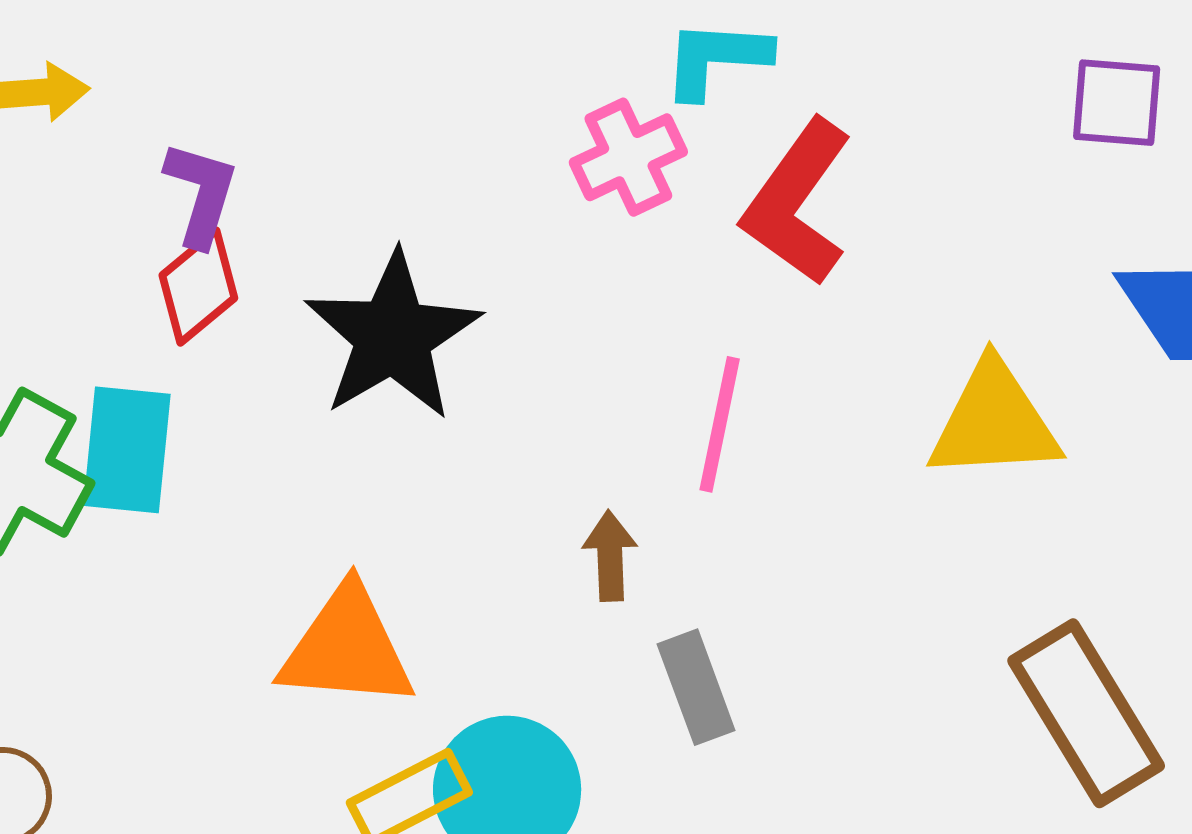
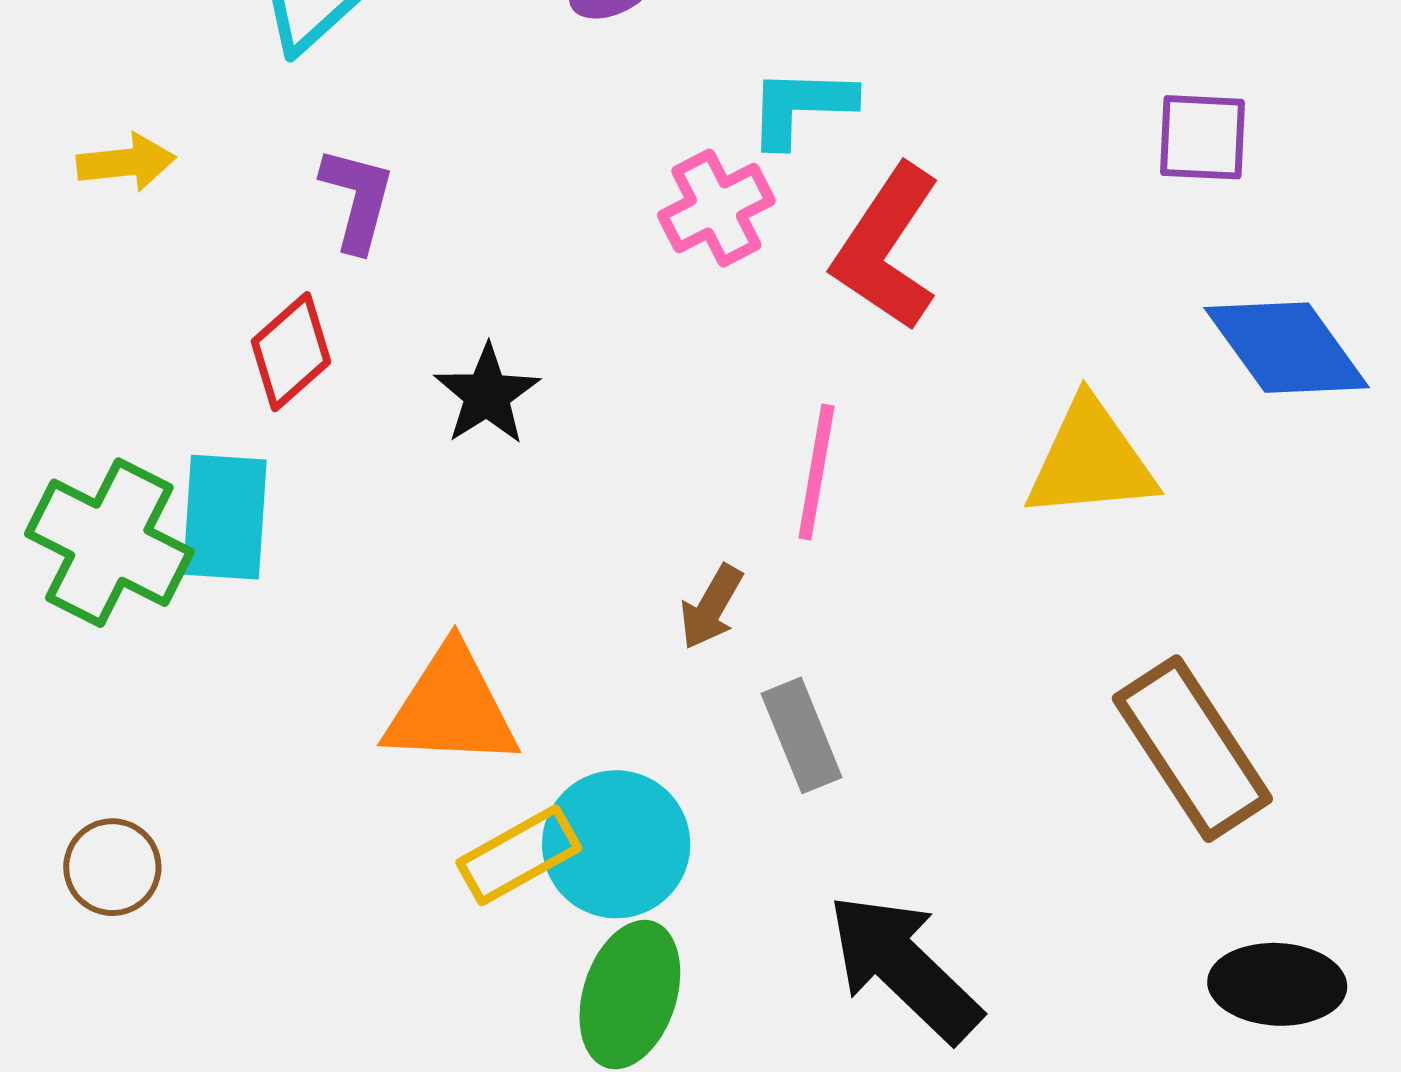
purple L-shape: (201, 194) -> (357, 199), moved
black star: (393, 336) -> (487, 395), size x0.6
brown arrow: (610, 556) -> (711, 607), turned -146

